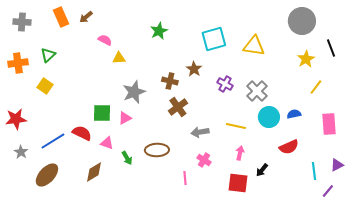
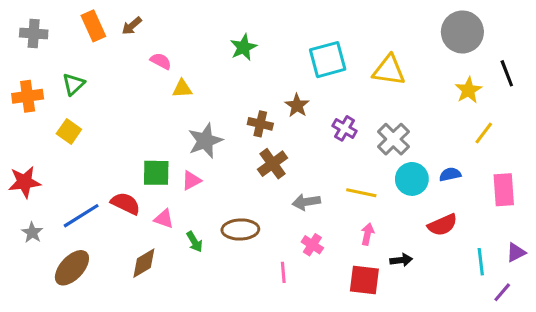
black arrow: (262, 170) -> (401, 260), turned -136

